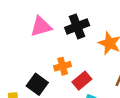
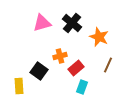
black cross: (77, 26) -> (72, 23), turned -30

